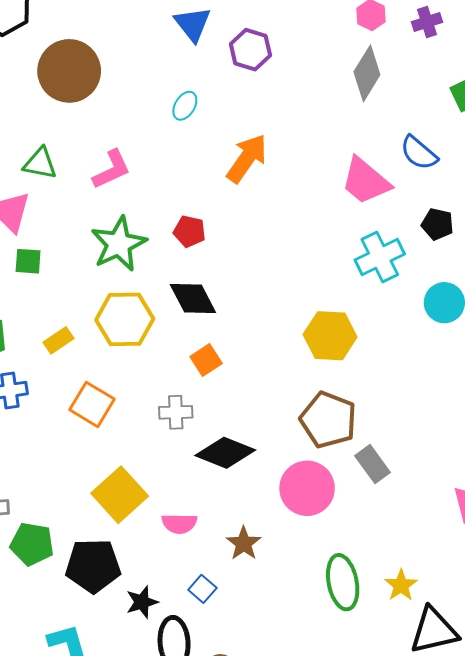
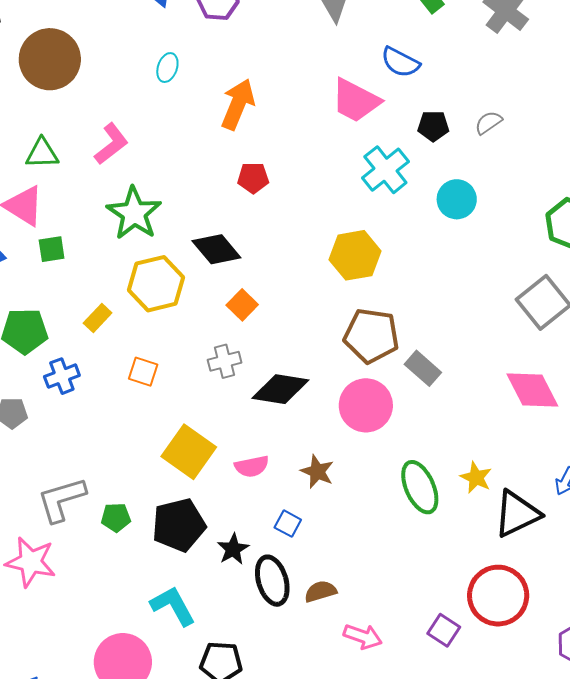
red pentagon: (189, 231) -> (253, 178), moved
orange square: (92, 404) -> (143, 372), size x0.7
green pentagon: (32, 544) -> (116, 517), size x0.7

